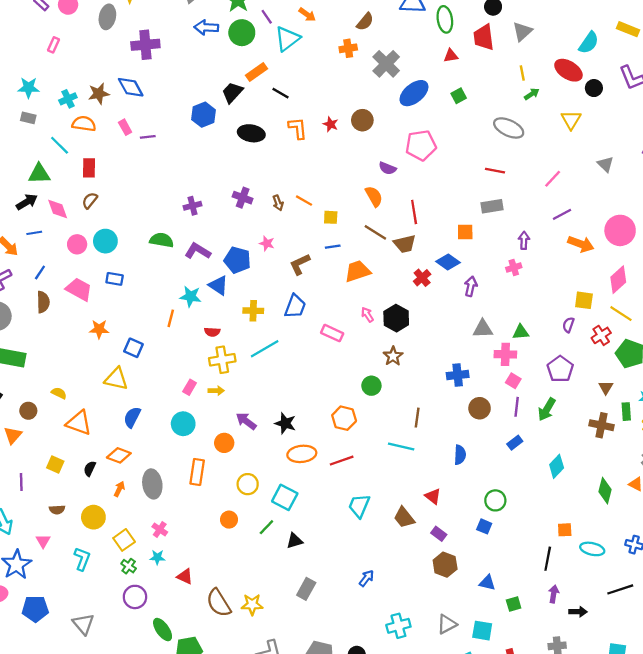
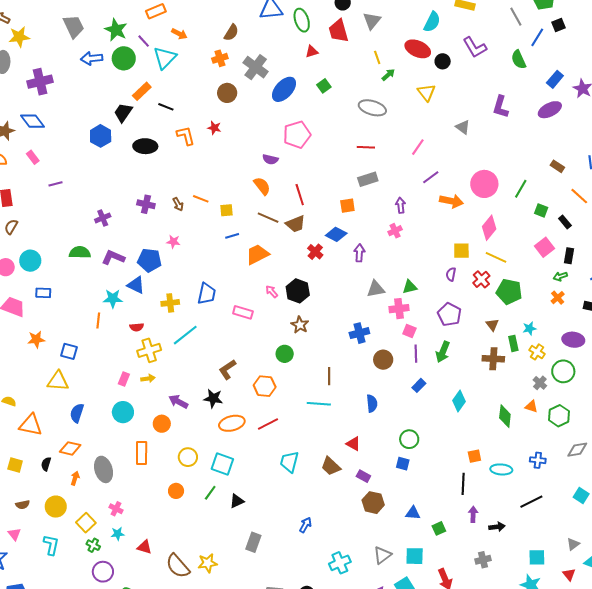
brown circle: (362, 120) -> (227, 93), moved
purple line: (148, 137) -> (55, 184), moved
brown L-shape: (300, 264) -> (227, 369), moved

